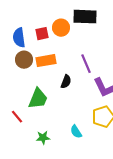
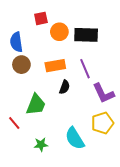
black rectangle: (85, 17) -> (86, 35), moved
red square: (42, 34) -> (41, 18), moved
orange rectangle: (46, 61) -> (55, 66), moved
cyan semicircle: (76, 132) -> (75, 138), size x1.6

